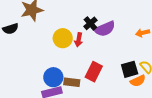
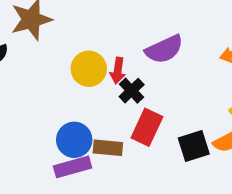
black cross: (90, 23) -> (132, 91), moved
black square: (130, 69) -> (194, 146), moved

